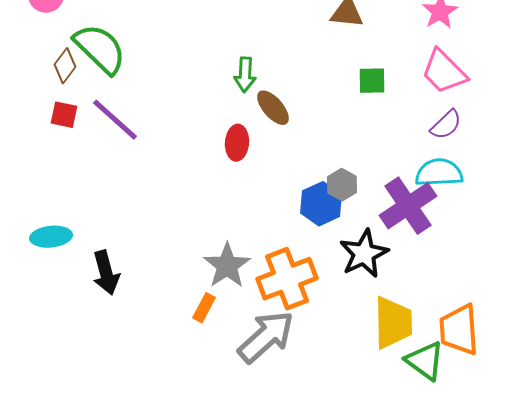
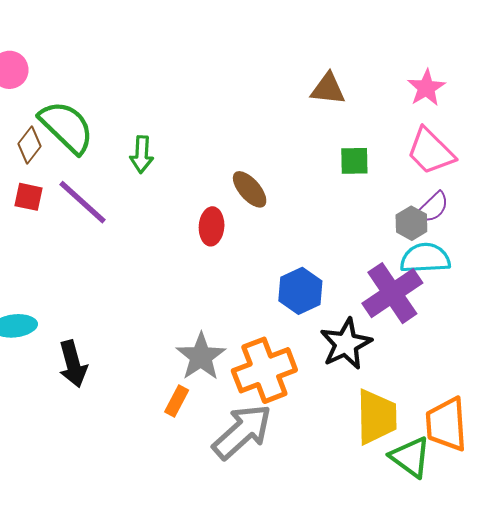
green arrow: (245, 75) -> (142, 154), moved
gray hexagon: (342, 185) -> (411, 223), moved

